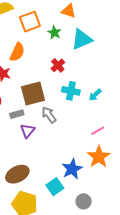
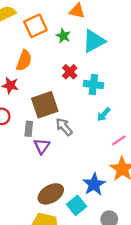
cyan cross: (71, 91) -> (93, 85), moved
cyan arrow: (95, 95) -> (104, 114), moved
gray rectangle: (17, 114) -> (29, 129), turned -64
brown ellipse: (17, 174) -> (51, 194), moved

